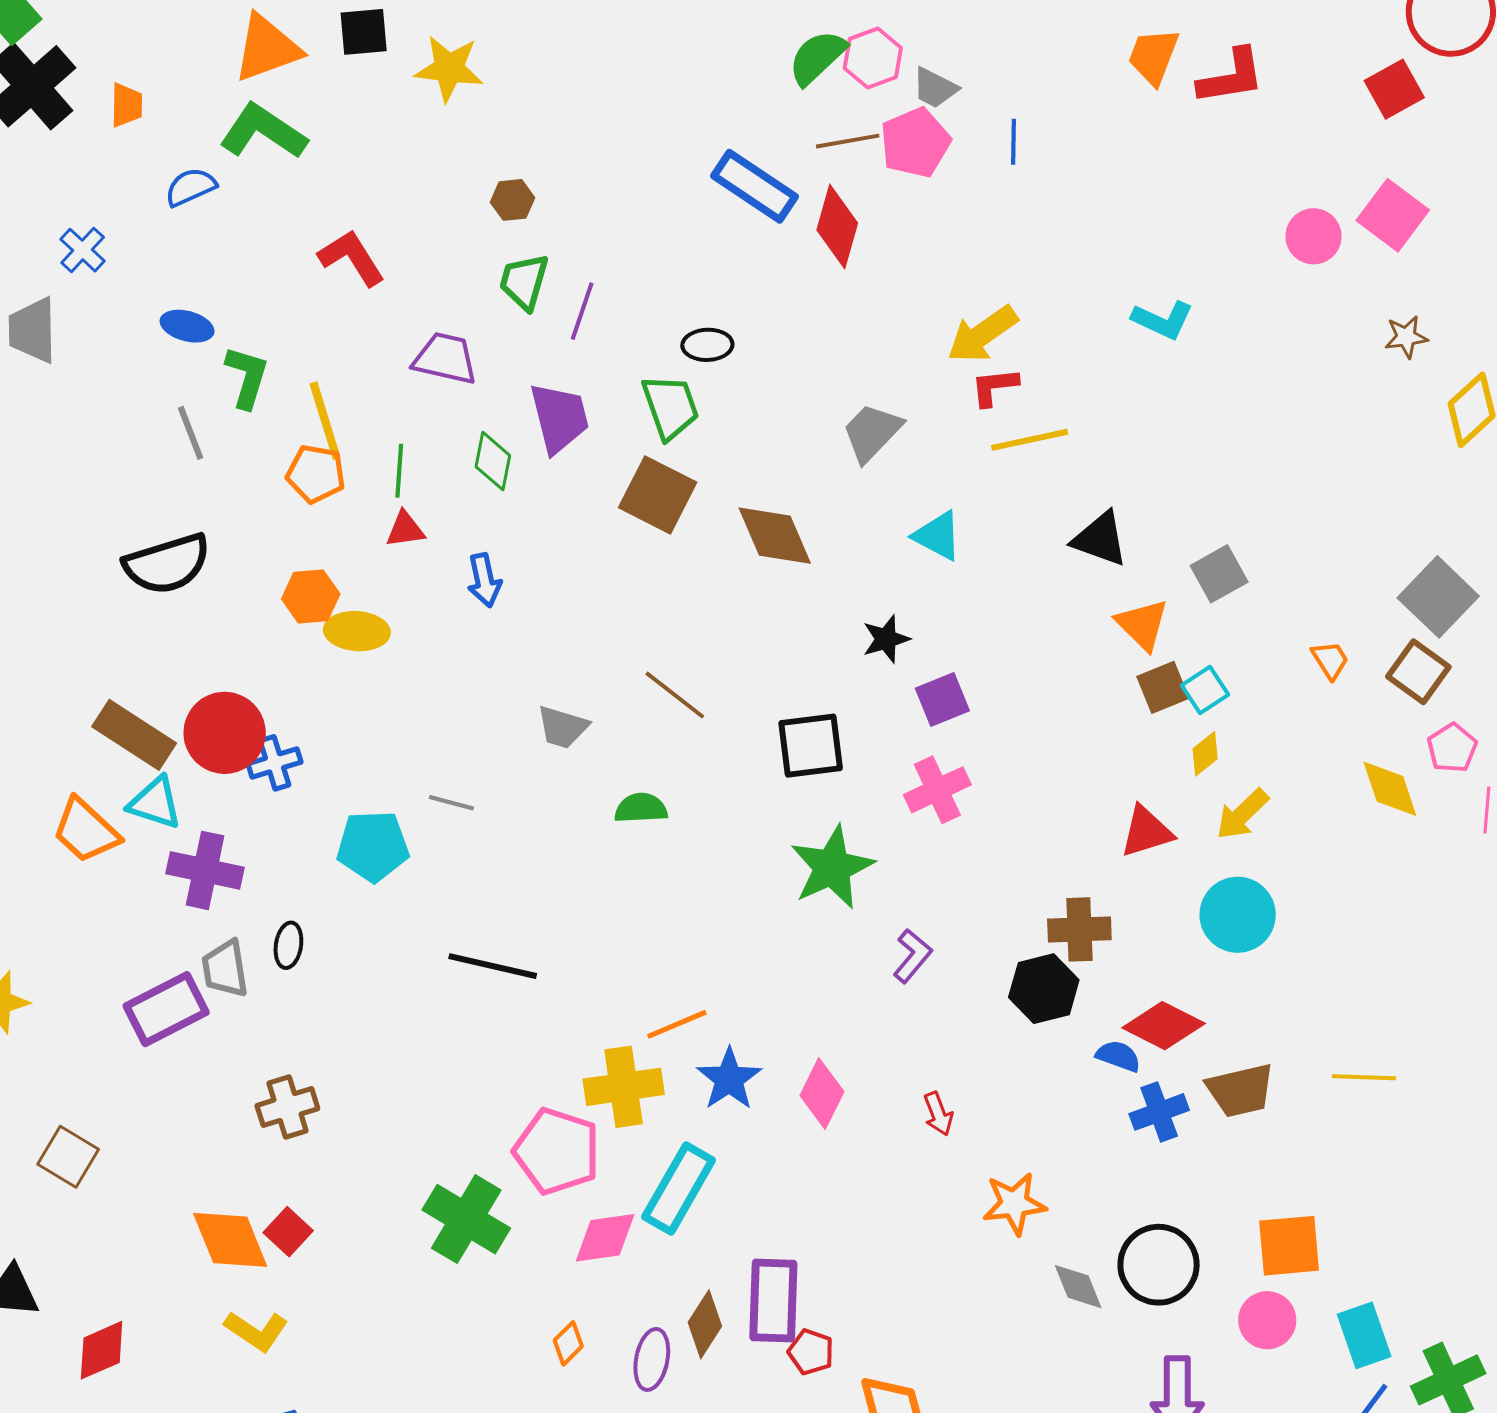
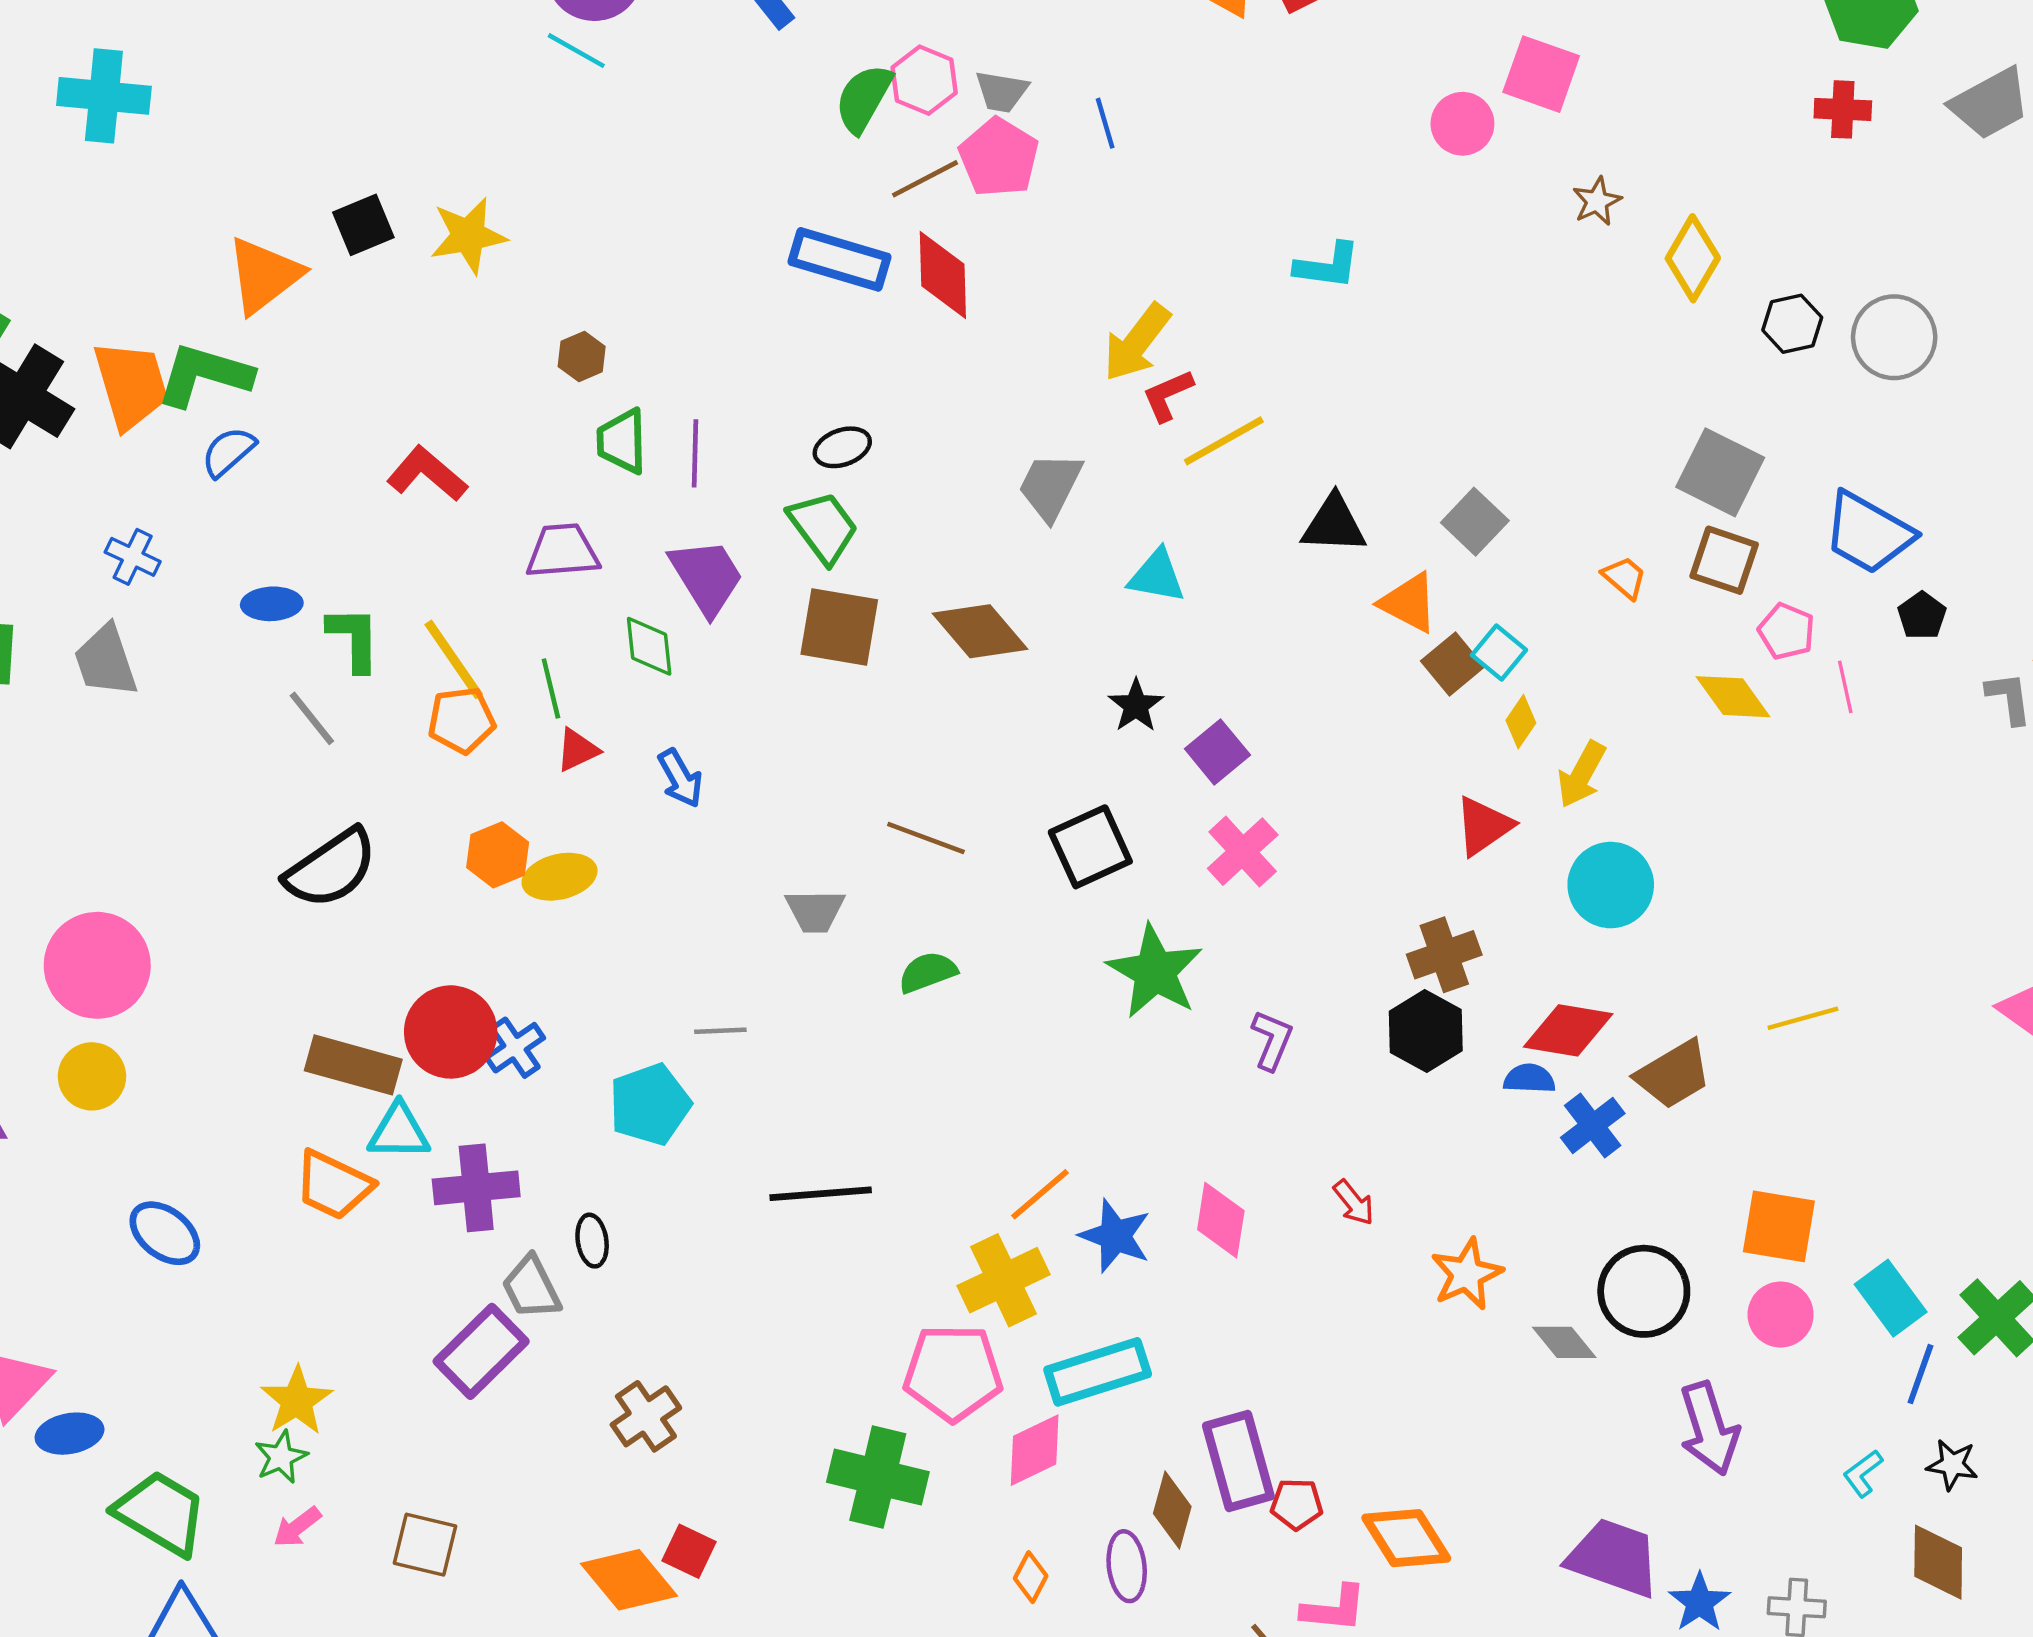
orange trapezoid: (127, 105) -> (131, 385), size x1.8
green L-shape: (263, 132) -> (204, 375), moved
cyan rectangle: (679, 1189) -> (1098, 1372), turned 60
orange square: (1289, 1246) -> (1779, 1226), turned 32

